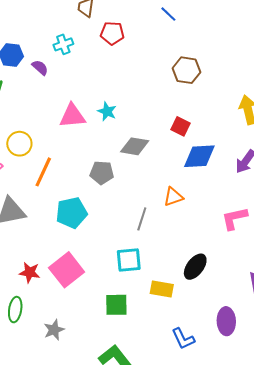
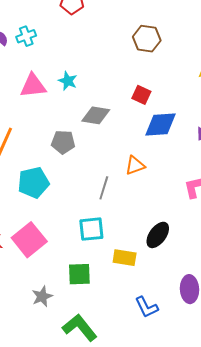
cyan cross: (63, 44) -> (26, 36), moved
gray star: (54, 330) -> (42, 296), moved

